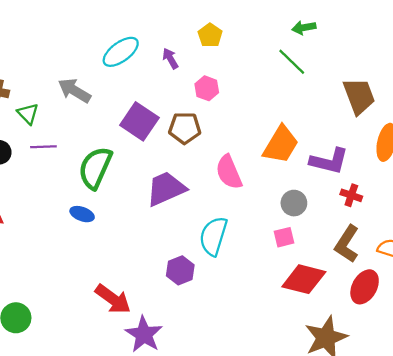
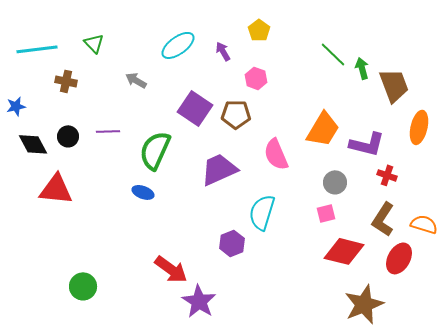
green arrow: (304, 28) -> (362, 68), moved, turned 85
gray arrow: (74, 90) -> (136, 80), size x0.7
green triangle: (28, 114) -> (94, 43), moved

